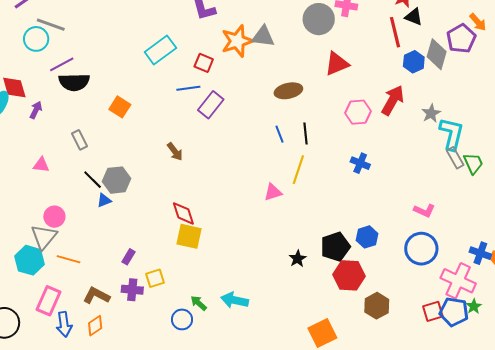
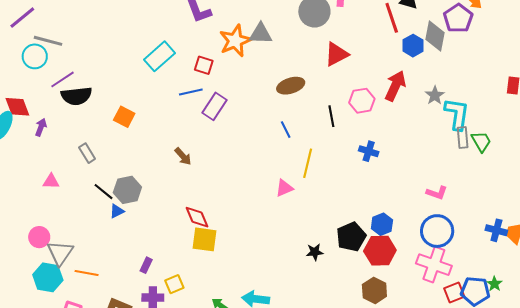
black line: (305, 133) -> (331, 116), moved
gray rectangle: (455, 158) -> (463, 138), turned 30
pink circle: (54, 217) -> (39, 237), moved
black star: (298, 259) -> (315, 252), turned 30
red hexagon: (349, 275) -> (380, 251), moved
pink cross: (458, 281) -> (434, 265), moved
brown hexagon: (377, 306) -> (374, 290), moved

